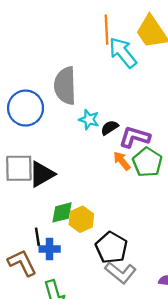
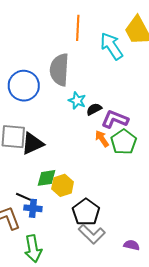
orange line: (107, 30) -> (78, 28), moved
black line: (37, 237) -> (24, 197), turned -63

